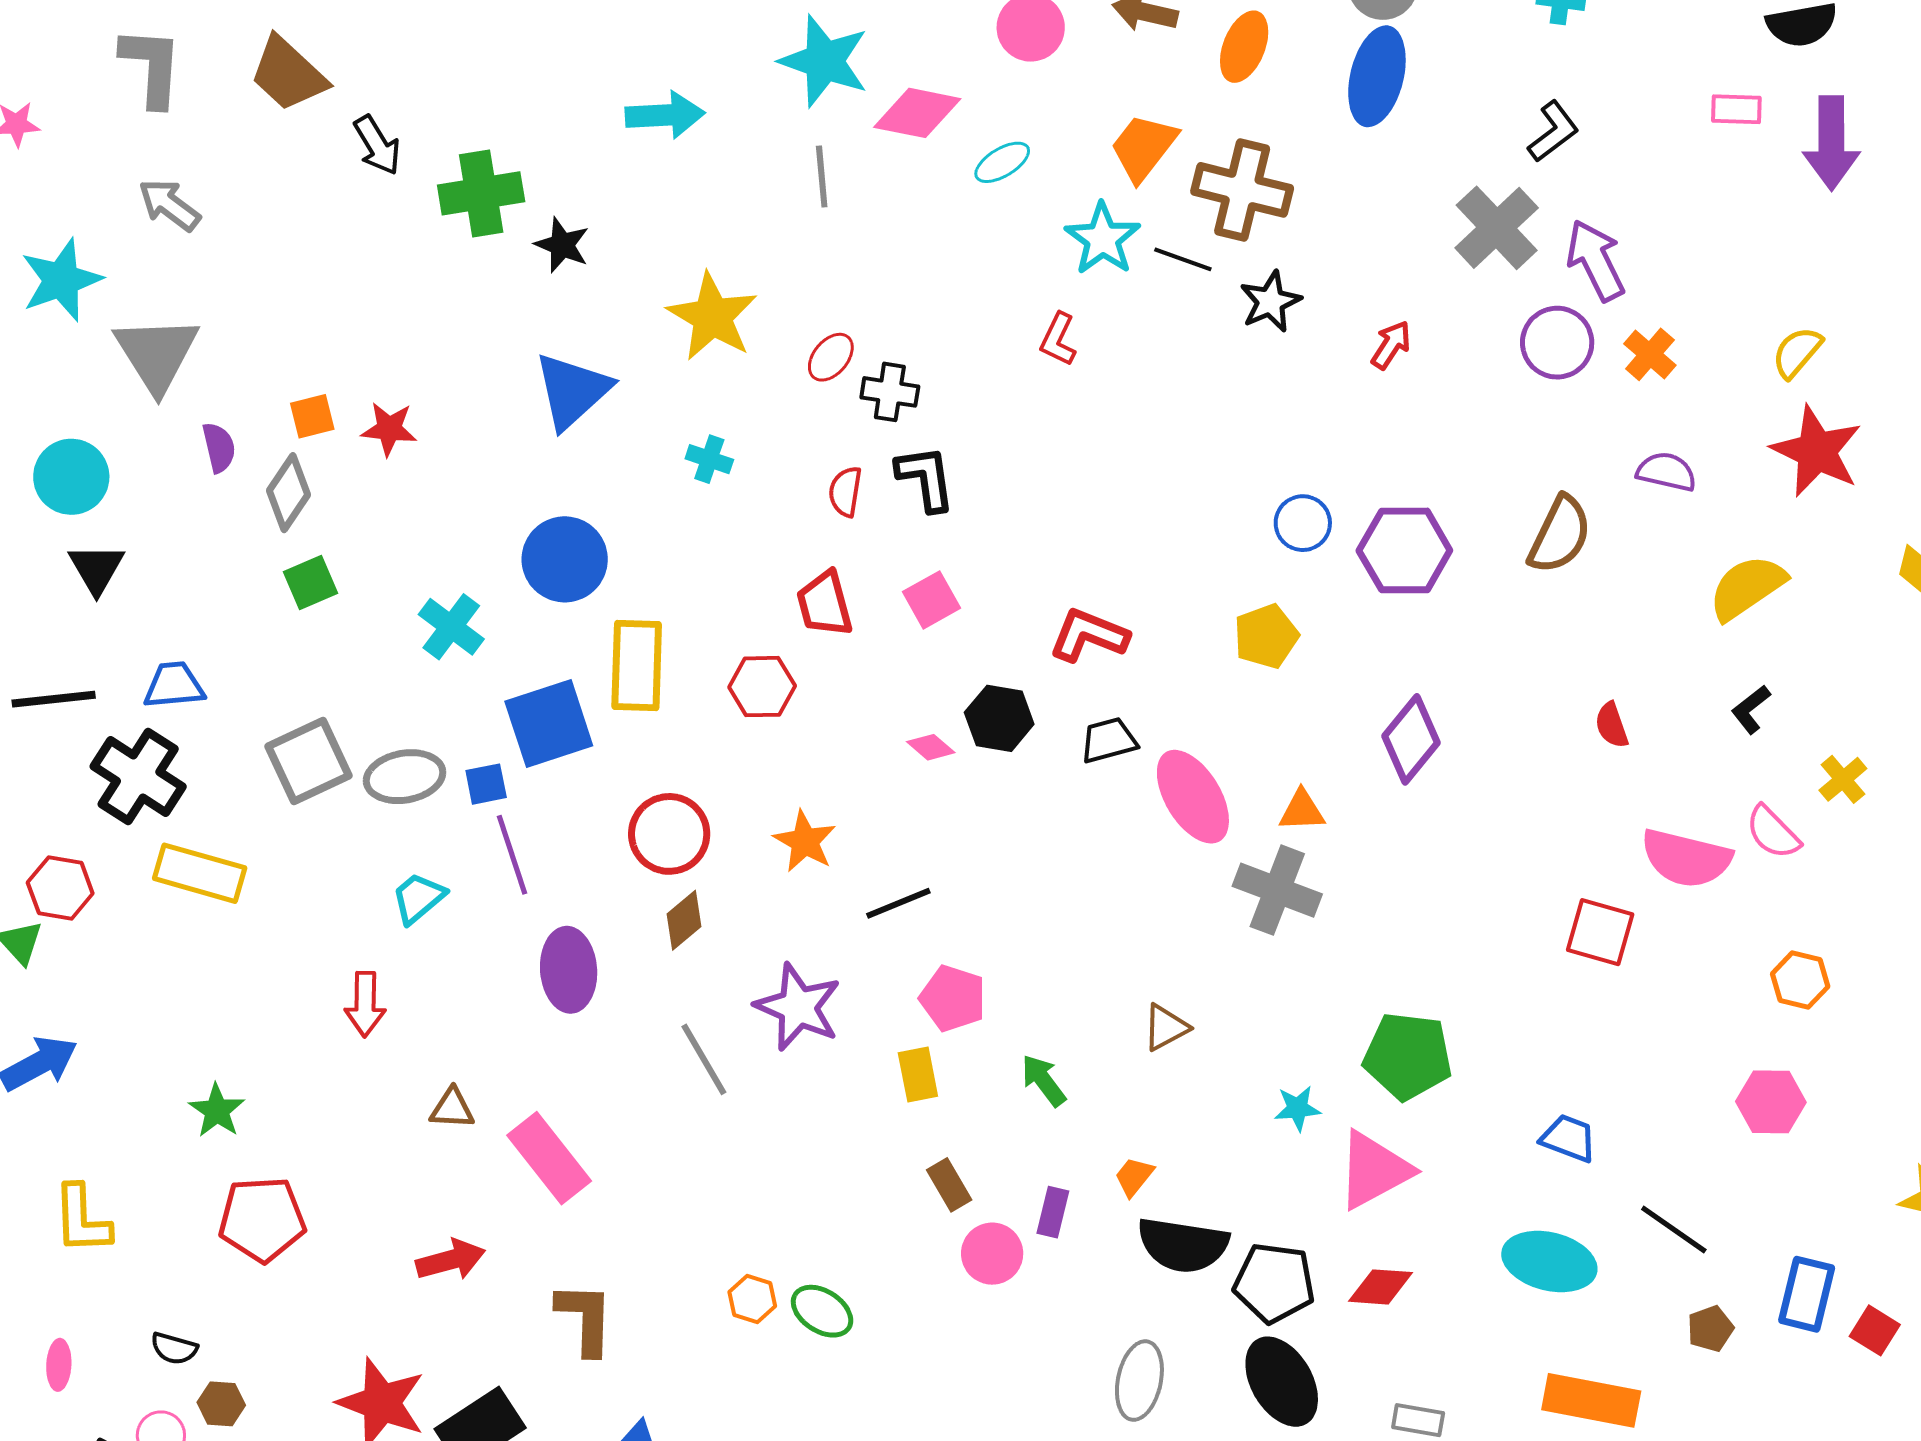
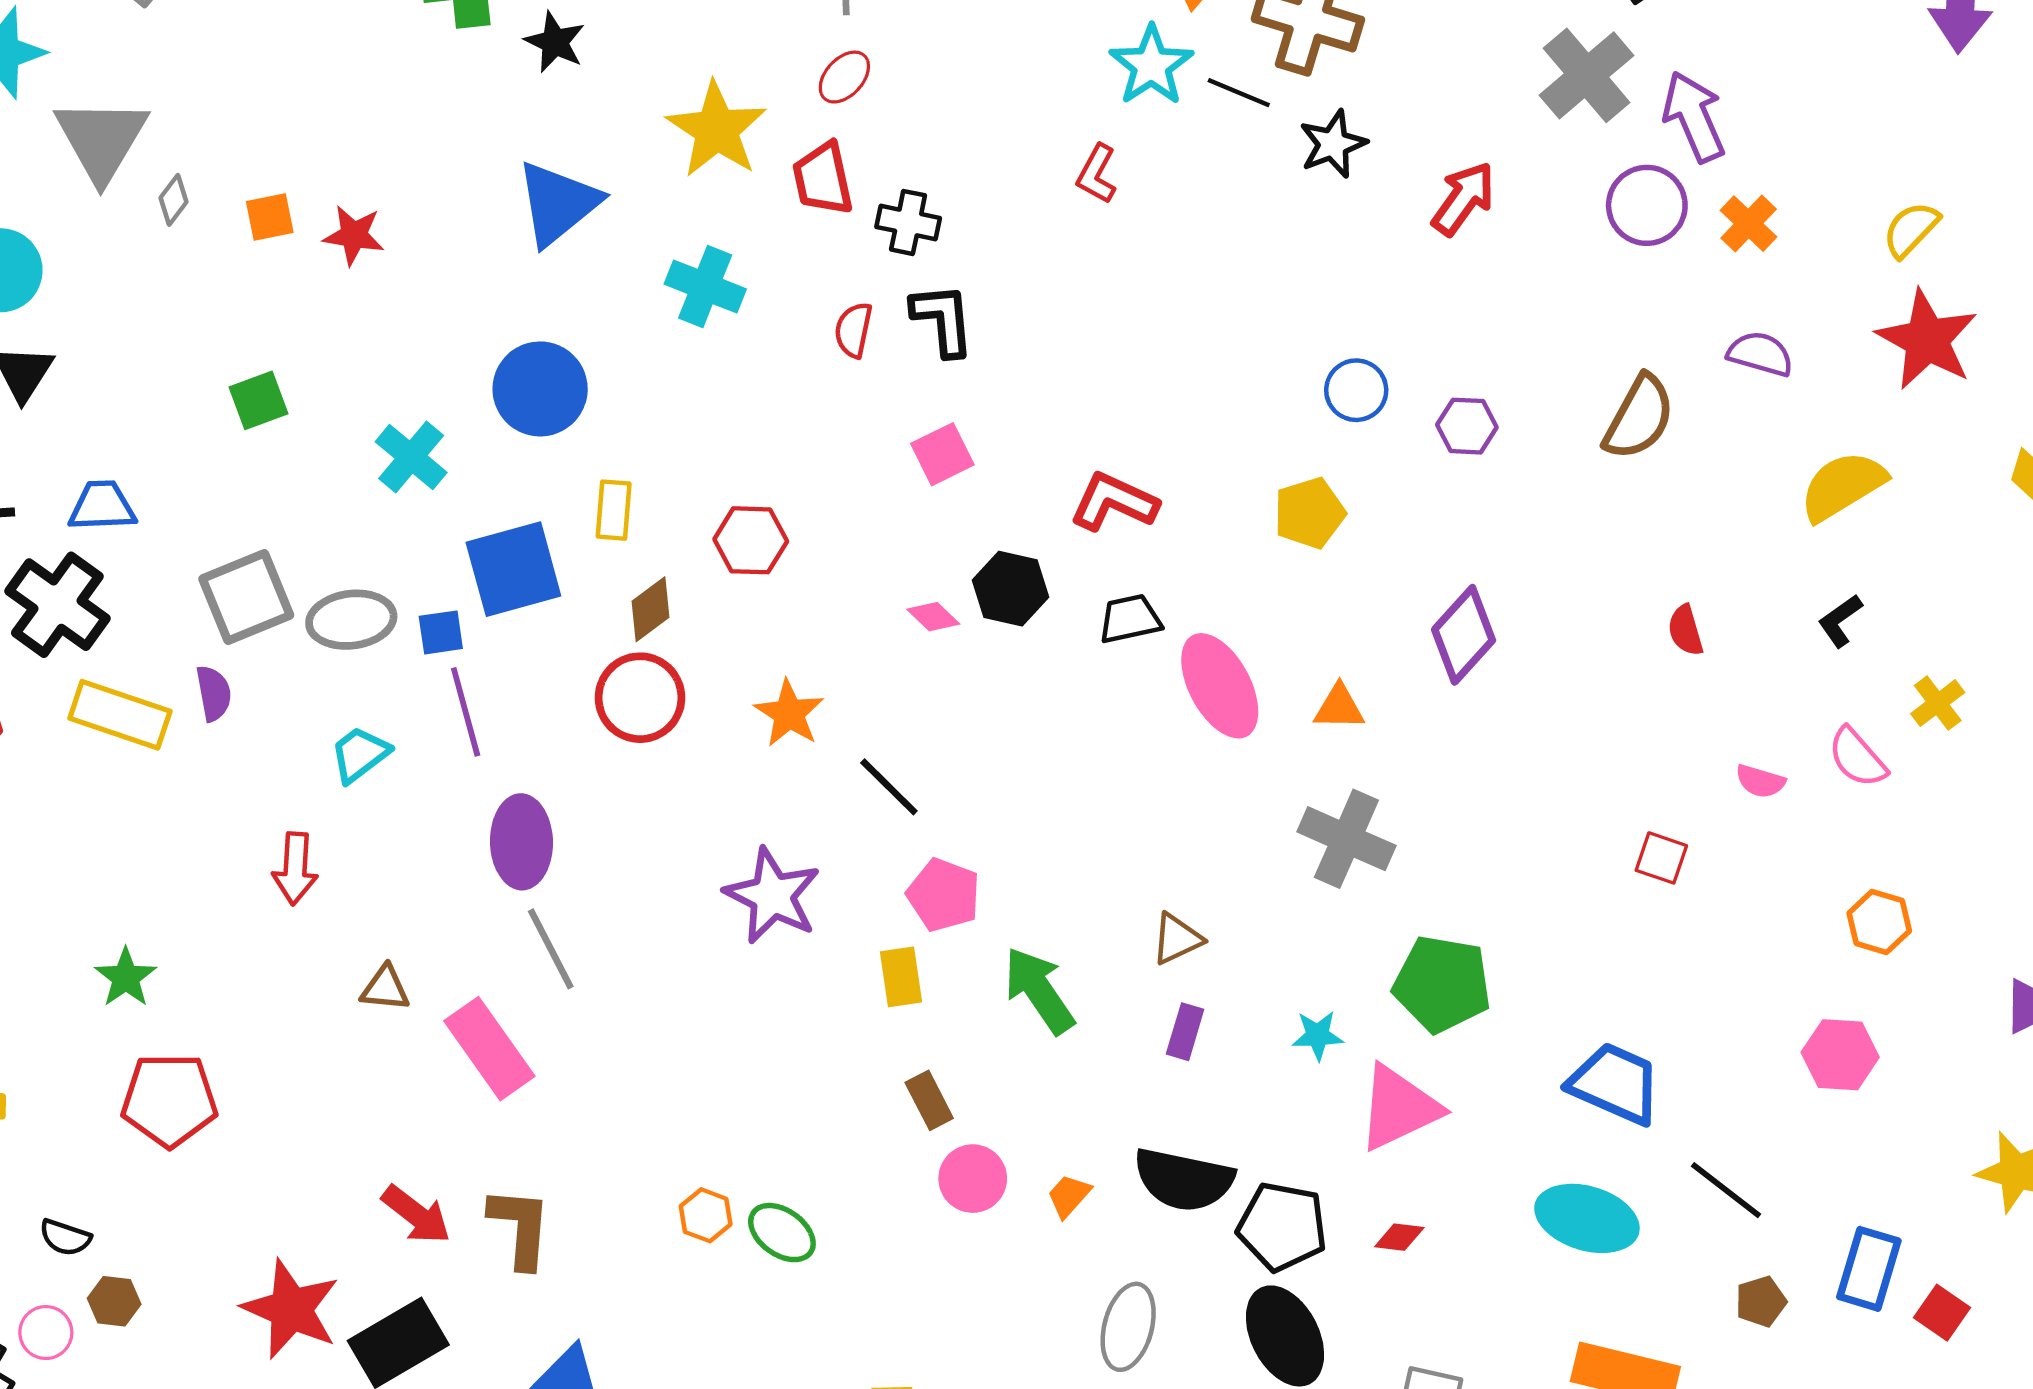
red arrow: (1391, 345) -> (1463, 199), size x1.4
red ellipse: (831, 357) -> (844, 77), moved
purple semicircle: (219, 447) -> (214, 693), moved
cyan cross: (709, 459) -> (705, 286), size x1.5
gray diamond: (289, 493) -> (174, 200), moved, size x0.6
purple hexagon: (1404, 550) -> (1467, 426), size x0.6
red trapezoid: (825, 604) -> (823, 179), moved
yellow rectangle: (637, 665) -> (614, 510), size x0.6
pink semicircle: (1686, 858) -> (1760, 781), size x0.5
gray cross: (1277, 890) -> (1346, 839), moved
black line: (898, 903) -> (889, 787), turned 64
brown diamond: (684, 920) -> (651, 609), moved
red square: (1600, 932) -> (1661, 858), size x0.7
gray line: (704, 1059) -> (551, 949), moved
green arrow: (1044, 1080) -> (1039, 990), size x1.5
blue trapezoid: (1569, 1138) -> (1615, 1084), size x1.5
orange trapezoid: (1134, 1177) -> (1069, 1196), moved
purple rectangle: (1053, 1212) -> (1185, 1032), moved
red arrow: (451, 1260) -> (416, 1215), moved, turned 50
red diamond: (1381, 1287) -> (1399, 1237), size x0.7

